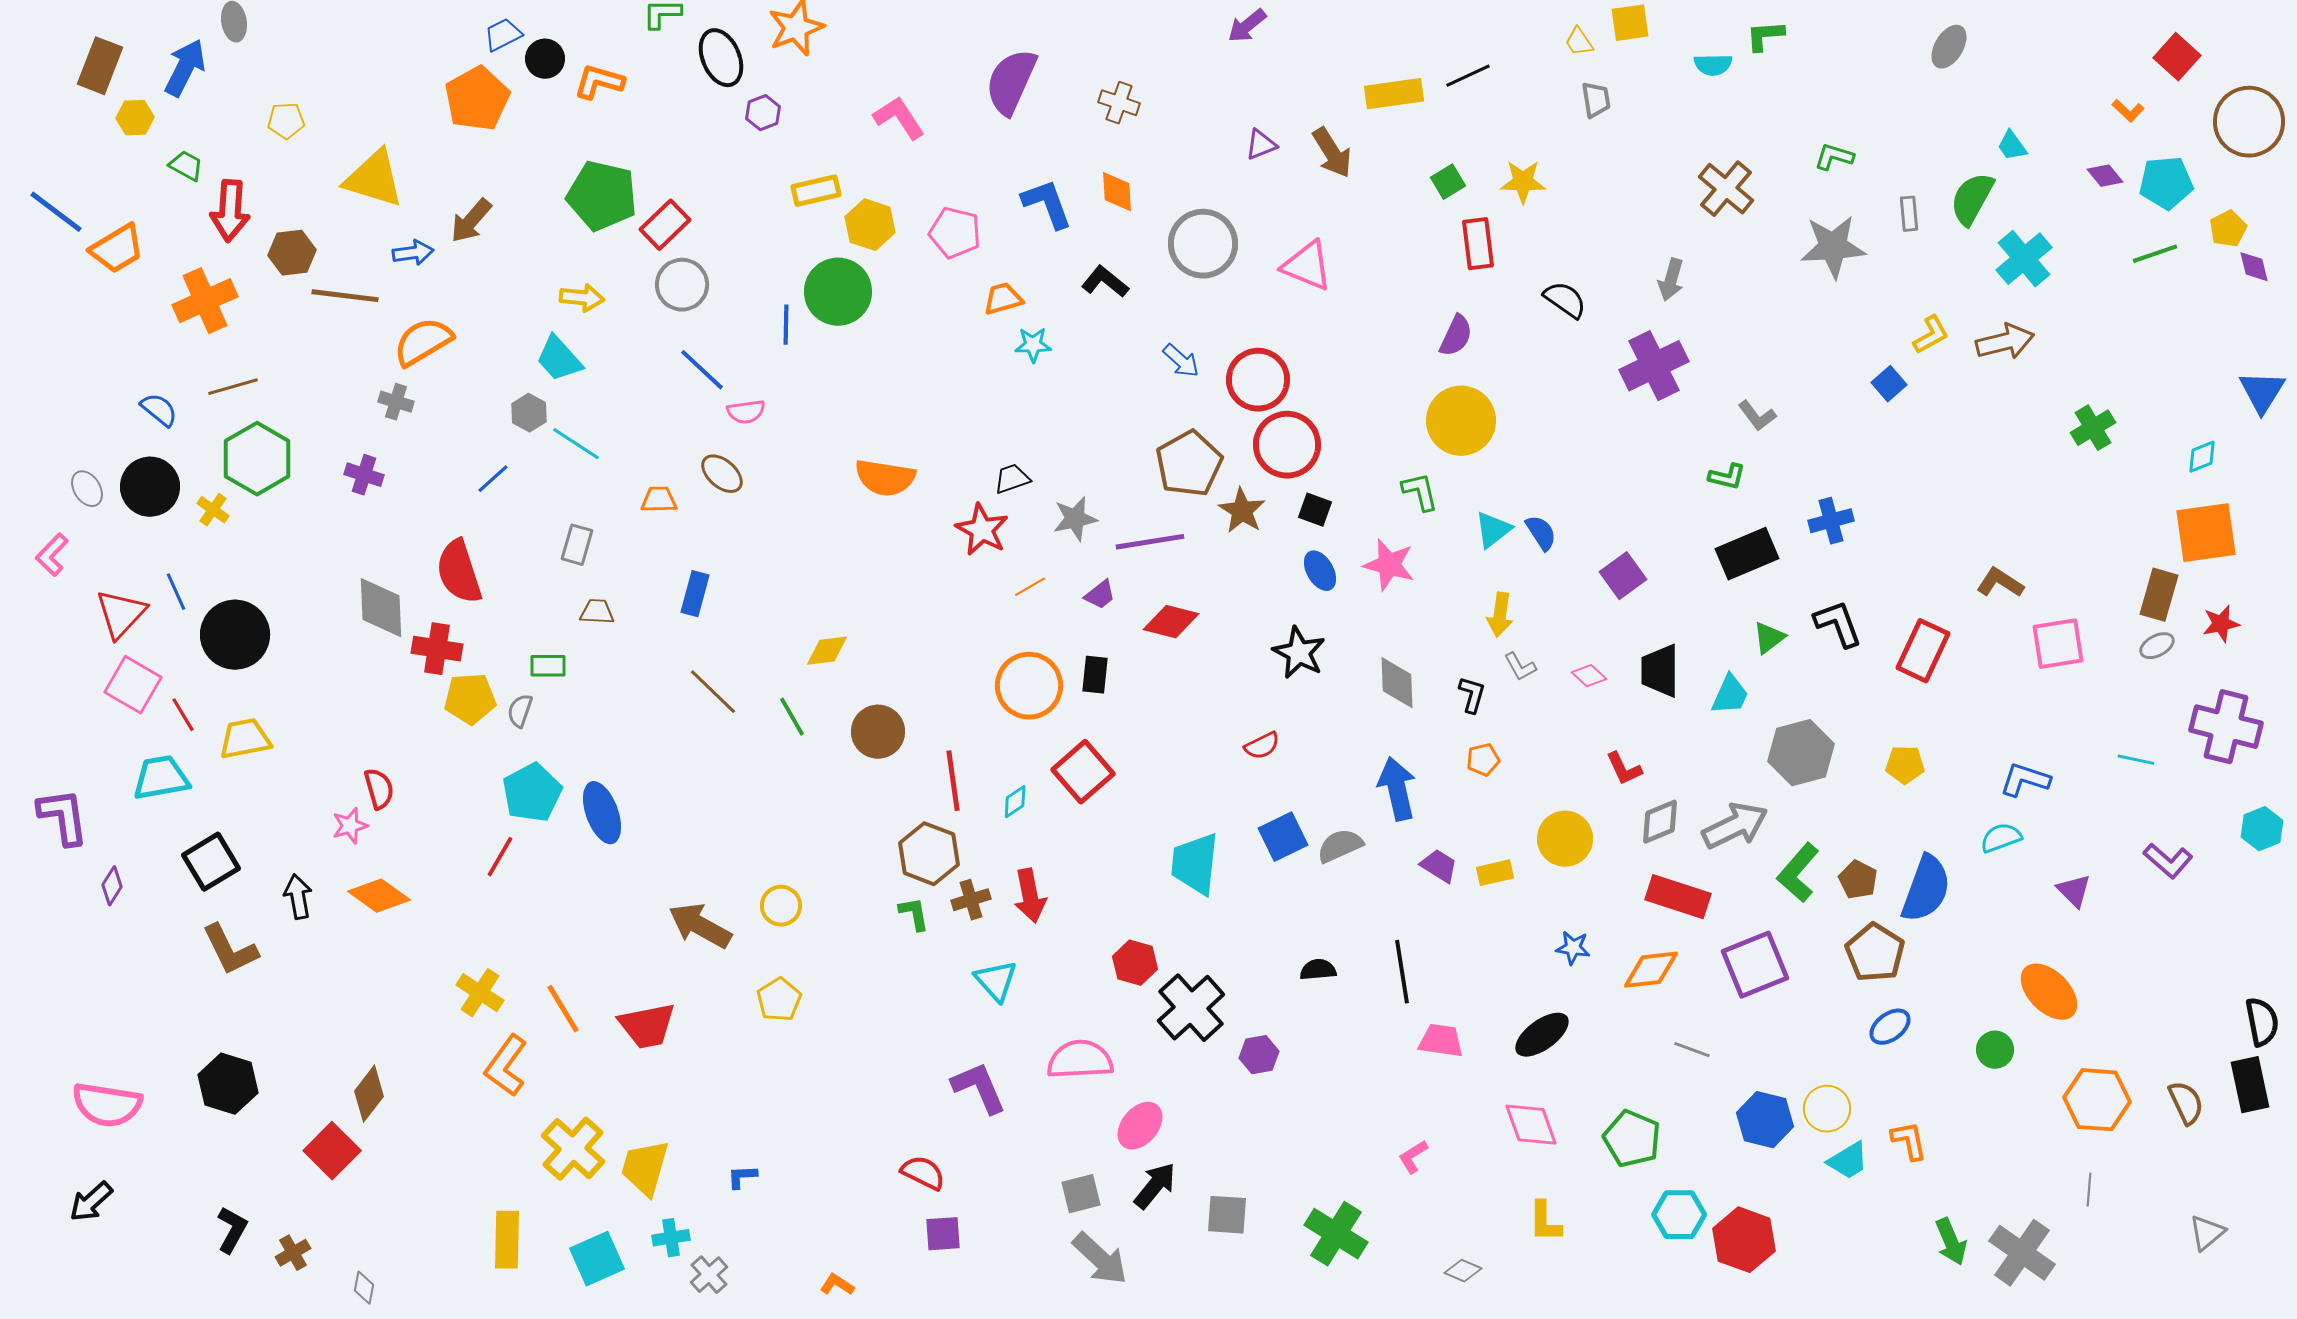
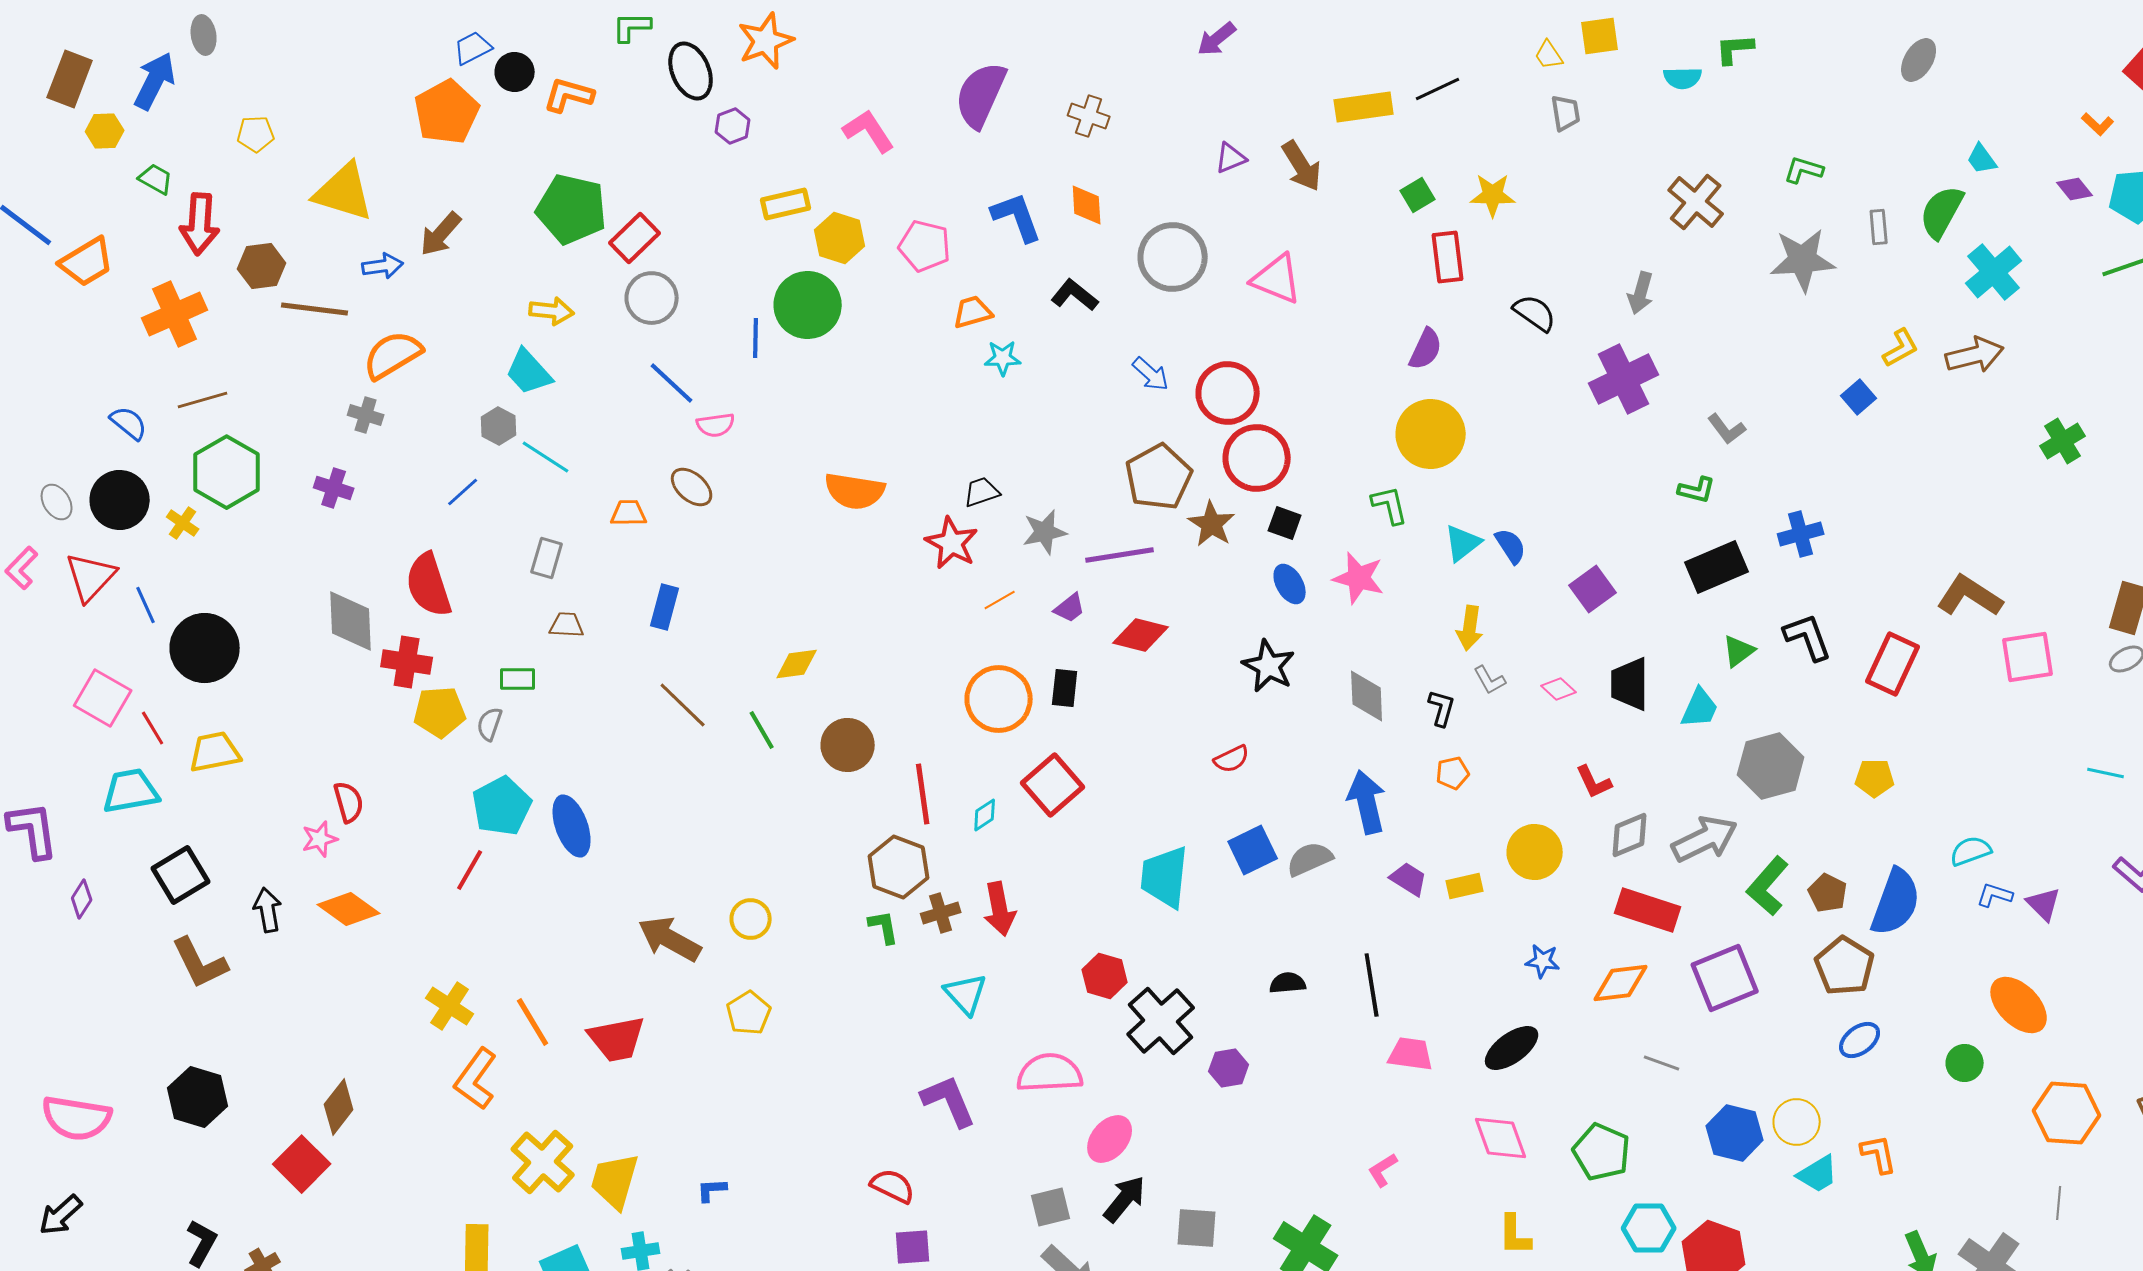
brown L-shape: (2000, 583) -> (1970, 596), size x1.4
red triangle: (121, 614) -> (91, 577), moved
blue L-shape: (2025, 780) -> (1995, 895), moved, size x0.7

